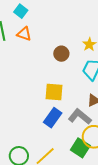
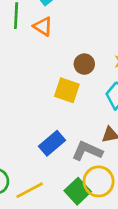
yellow square: (54, 92) -> (67, 90), moved
gray L-shape: (80, 117) -> (87, 151), turned -30

